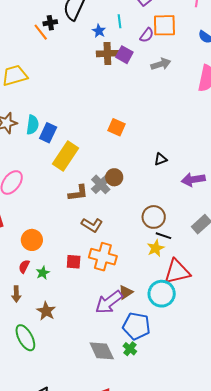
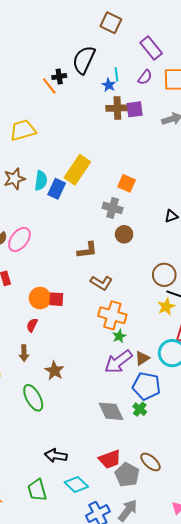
cyan line: (120, 21) -> (117, 74), moved
purple semicircle: (147, 35) -> (145, 77), moved
purple square: (124, 55) -> (135, 109), turned -36
yellow rectangle: (66, 156) -> (77, 170), moved
gray cross: (101, 184) -> (113, 208), moved, turned -30
red square: (74, 262) -> (56, 299), moved
green star: (43, 273) -> (119, 336), moved
brown triangle: (126, 292) -> (142, 358), moved

